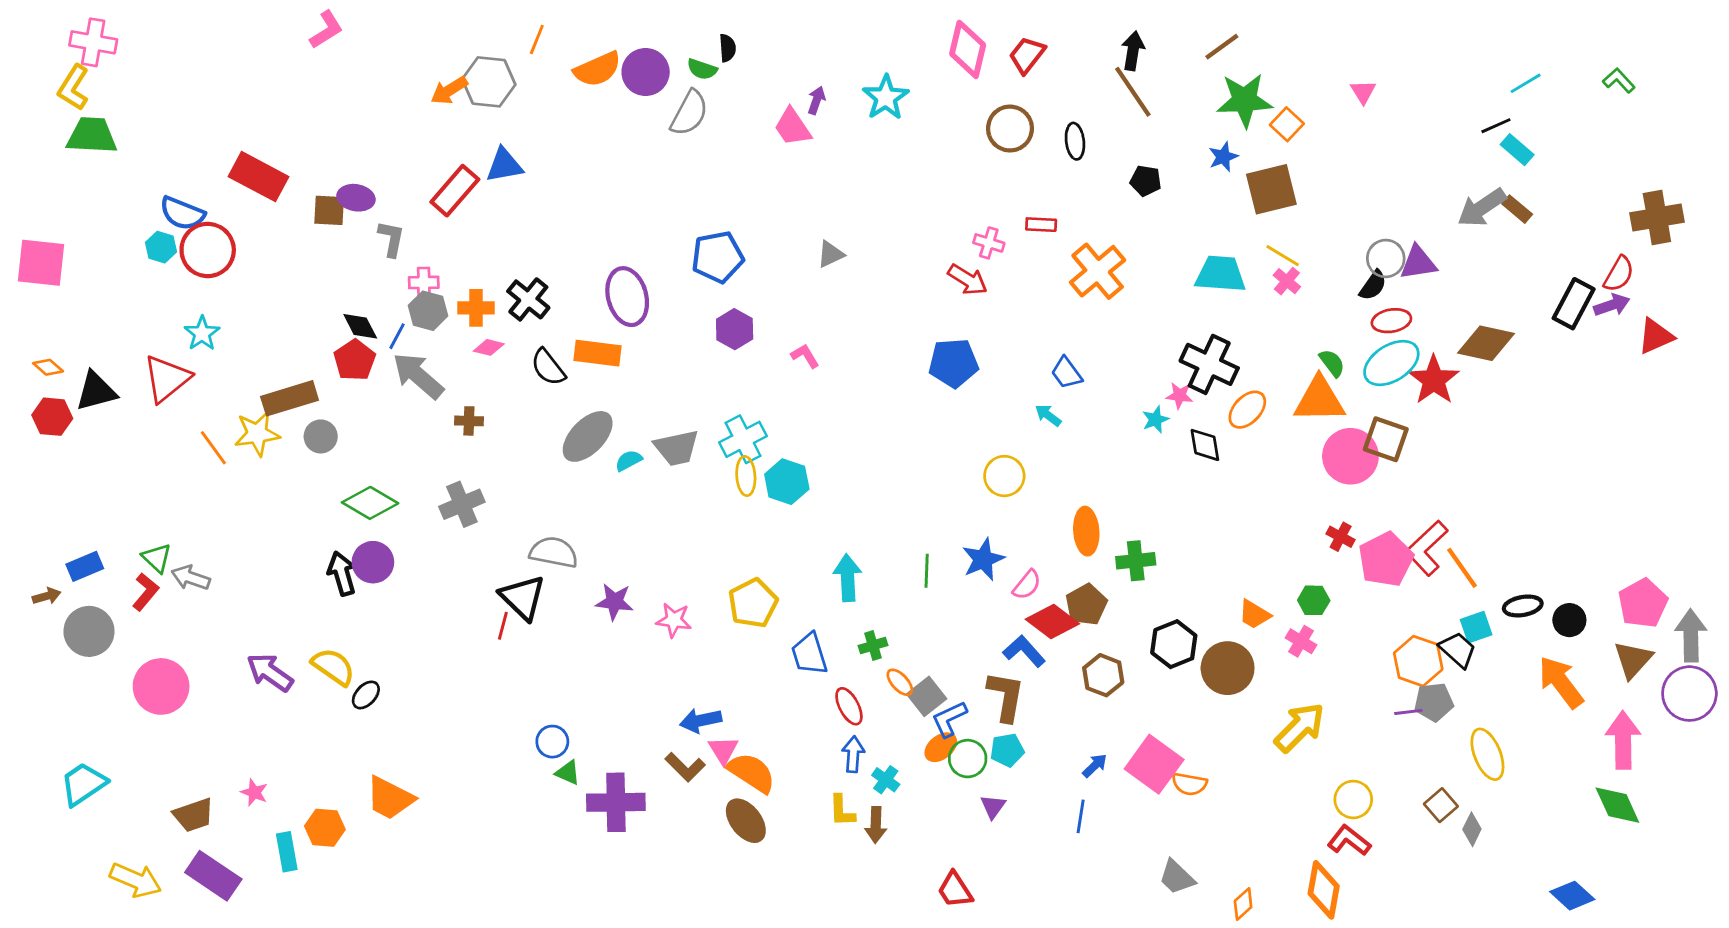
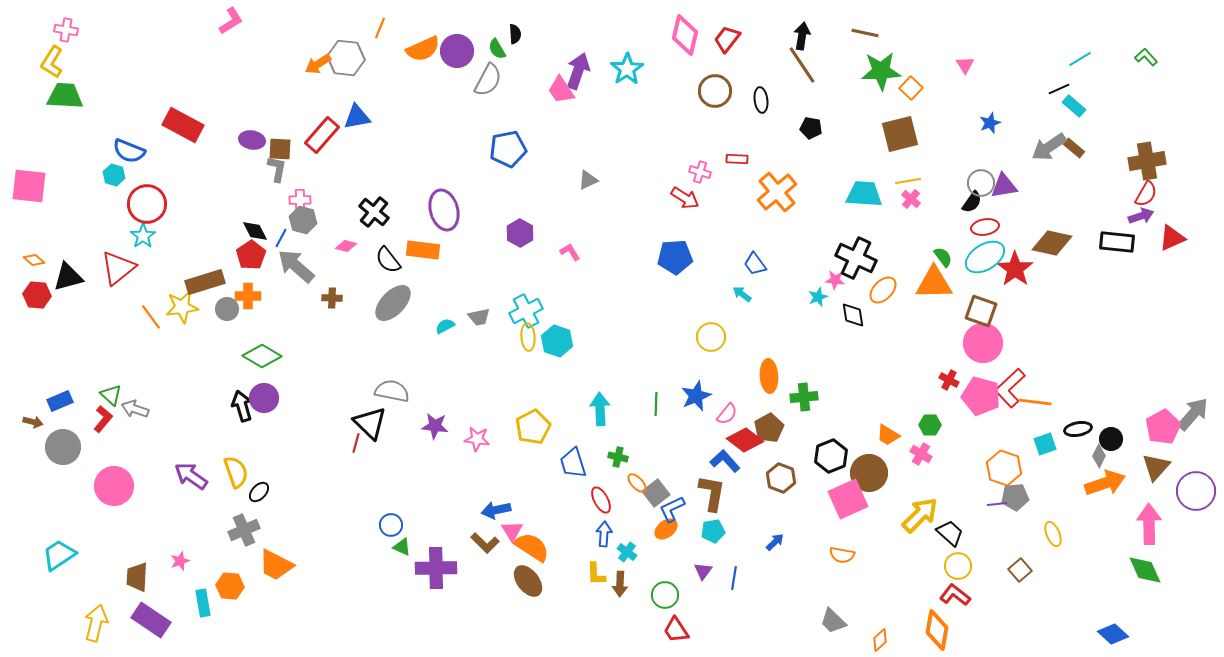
pink cross: (93, 42) -> (66, 30), size x0.7
brown line: (1222, 47) -> (865, 33), turned 48
green semicircle: (702, 69) -> (497, 49), turned 40
purple arrow: (816, 100) -> (578, 71), size x1.8
blue star: (1223, 157) -> (990, 123), moved
brown square: (329, 210) -> (280, 149), moved
brown cross: (1657, 218) -> (1147, 161), moved
red circle: (208, 250) -> (147, 204), moved
yellow line: (1283, 256) -> (908, 181), turned -40
blue pentagon: (718, 257) -> (508, 149), moved
black rectangle: (1574, 304) -> (1117, 242), moved, turned 68
orange cross: (476, 308) -> (248, 296), moved
gray ellipse: (588, 436) -> (393, 303), moved
gray trapezoid: (677, 448) -> (479, 317), size x0.7
pink circle: (1350, 456) -> (983, 343), moved
gray cross: (462, 504) -> (244, 530), moved
pink pentagon: (1386, 559) -> (981, 396), turned -30
orange line: (1462, 568) -> (1035, 402), turned -48
brown arrow: (47, 596) -> (33, 422), turned 30
gray arrow: (1691, 636) -> (1193, 414), moved, turned 42
green cross: (873, 646) -> (618, 457), turned 30
black trapezoid: (1458, 650) -> (950, 533), moved
yellow semicircle: (333, 667) -> (236, 472), turned 36
orange arrow: (1561, 682) -> (1105, 483), turned 108
yellow ellipse: (1487, 754) -> (1053, 534), size x0.7
green circle: (968, 759) -> (665, 595), moved
pink square: (1154, 764) -> (848, 499), moved, turned 30
pink star: (254, 792) -> (180, 561), turned 30
brown trapezoid: (194, 815) -> (137, 577), turned 112
blue line: (1081, 816) -> (734, 578), moved
gray diamond: (1472, 829) -> (1099, 456), moved
yellow arrow: (136, 880) -> (96, 623), turned -99

